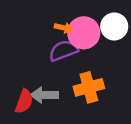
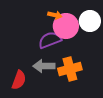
orange arrow: (63, 28) -> (55, 15), moved
gray arrow: (44, 95) -> (44, 66), moved

